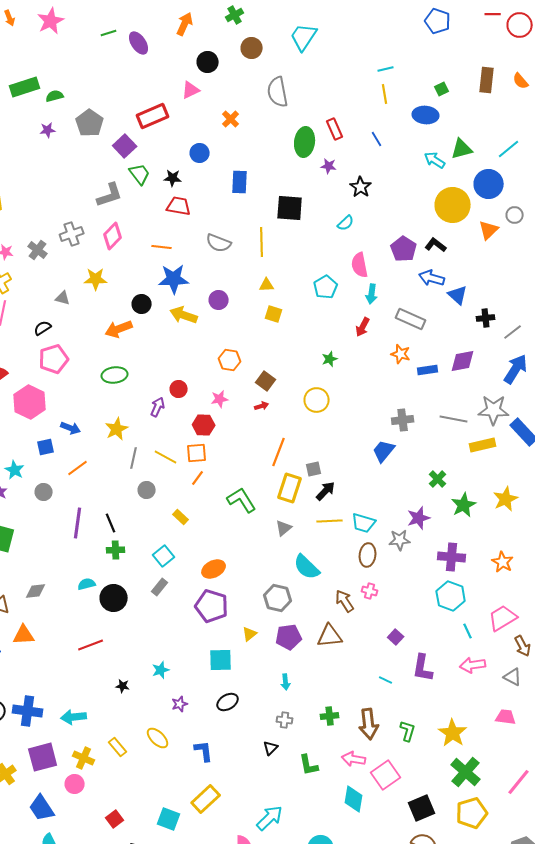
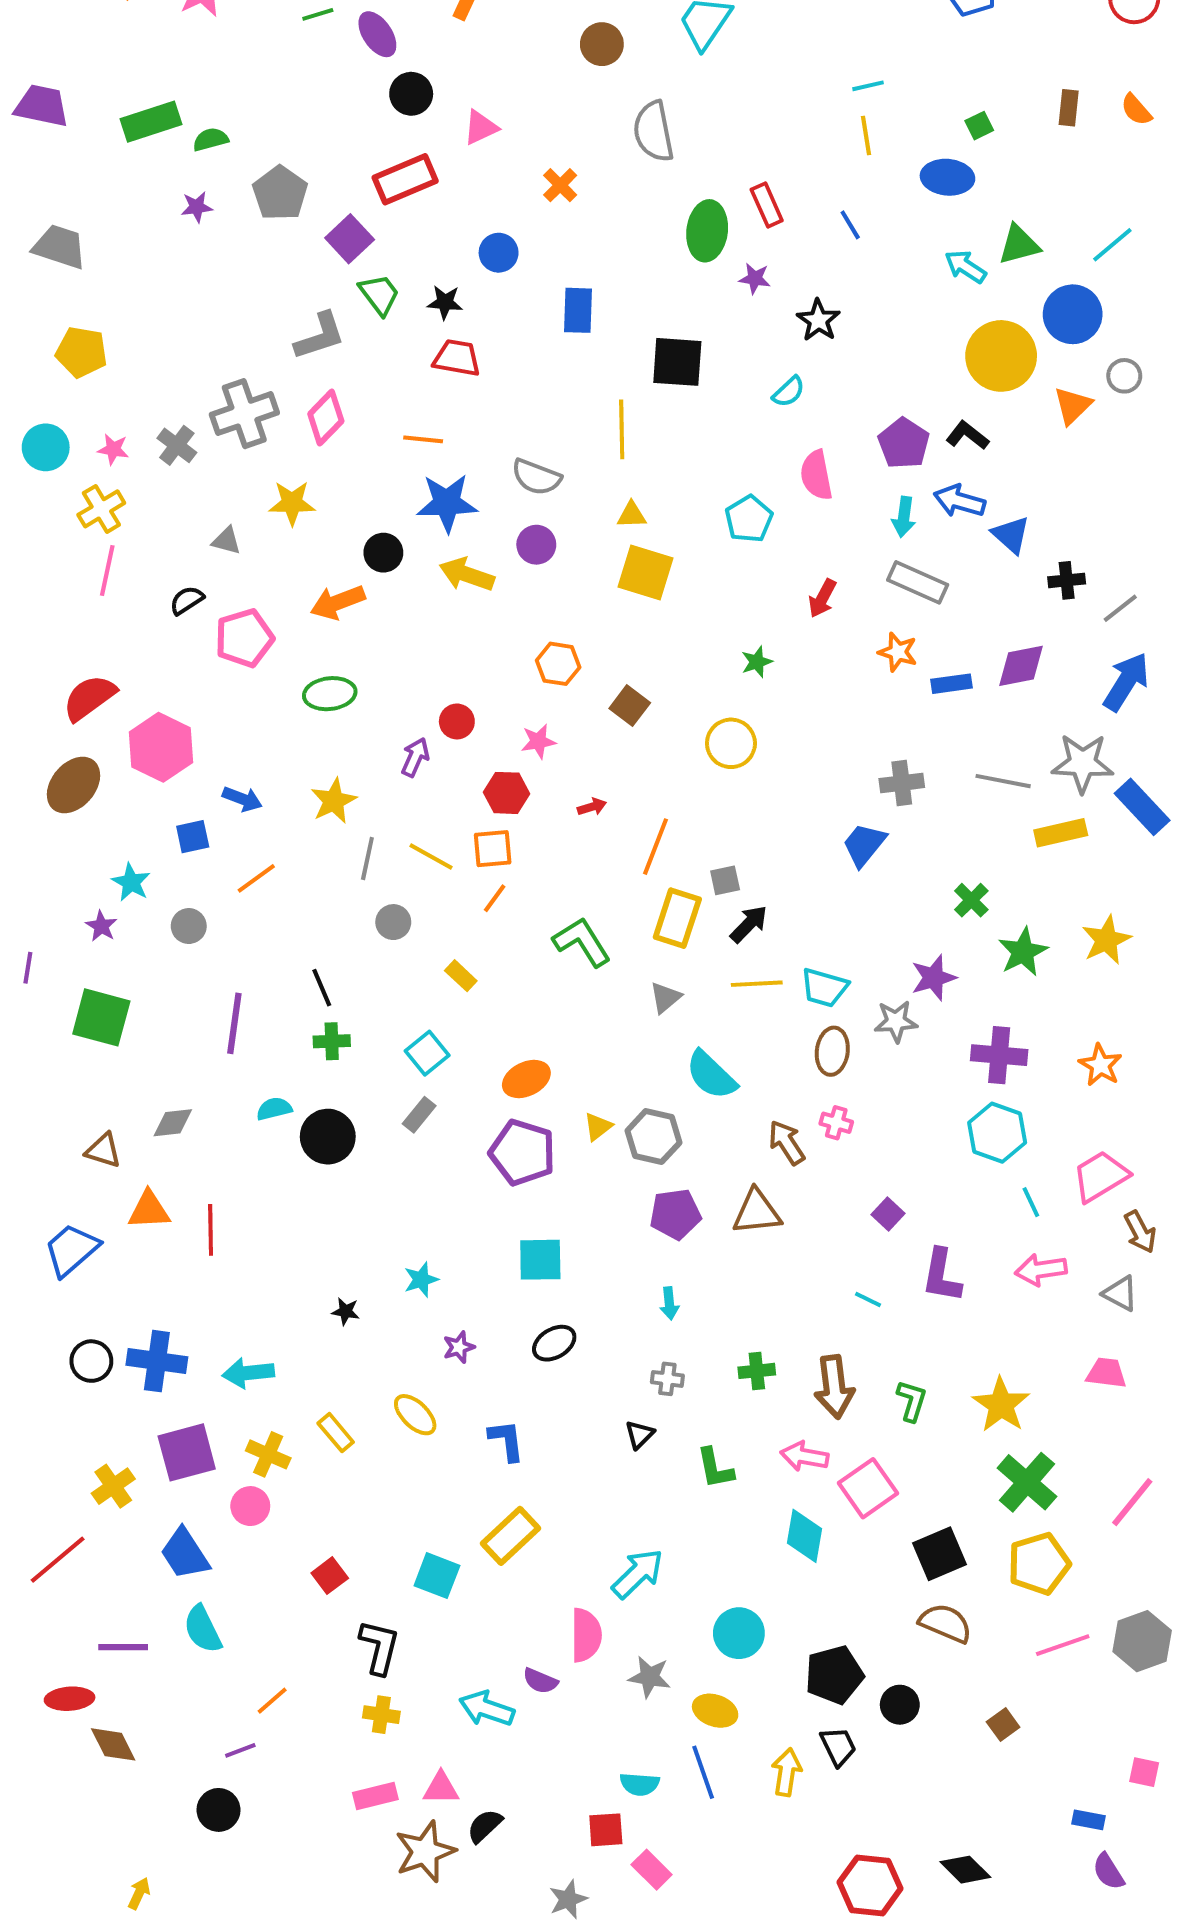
black circle: (208, 62) -> (411, 94), moved
brown rectangle: (487, 80) -> (1069, 108), size x0.7
gray cross: (72, 234) -> (244, 414), size x1.4
gray semicircle: (219, 243) -> (536, 477), moved
cyan arrow: (372, 294) -> (904, 517), moved
yellow square: (274, 314) -> (646, 572), size x1.6
pink pentagon: (54, 359) -> (244, 638), moved
red arrow: (262, 406) -> (592, 807), moved
purple line: (78, 523) -> (234, 1023), moved
yellow triangle: (250, 634) -> (598, 1127), moved
red line: (91, 645) -> (211, 1230), moved, turned -70

